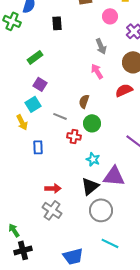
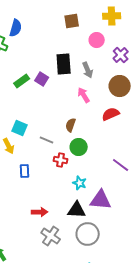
black rectangle: (57, 23) -> (64, 64), moved, size x1.5
purple square: (40, 84) -> (42, 79), moved
cyan square: (33, 104) -> (20, 128), turned -35
black triangle: (90, 186) -> (77, 210), turned 42
gray cross: (52, 210) -> (51, 236), moved

